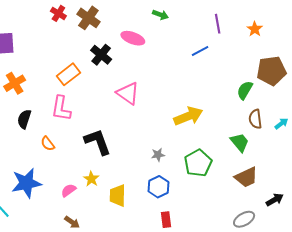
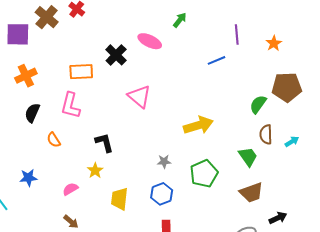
green arrow: (160, 15) -> (180, 20), turned -77
brown cross: (88, 18) -> (47, 17), moved
orange rectangle: (68, 74) -> (81, 72), turned 30
black L-shape: (98, 142) -> (104, 143), size x0.7
yellow star: (91, 179) -> (95, 171), moved
blue star: (26, 183) -> (28, 178), size x0.6

